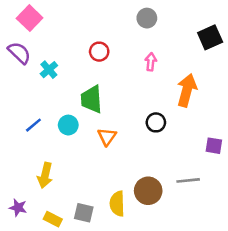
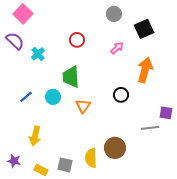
black square: (210, 37) -> (144, 29), moved
pink arrow: (151, 62) -> (117, 48), turned 40
gray line: (188, 180) -> (150, 128), moved

